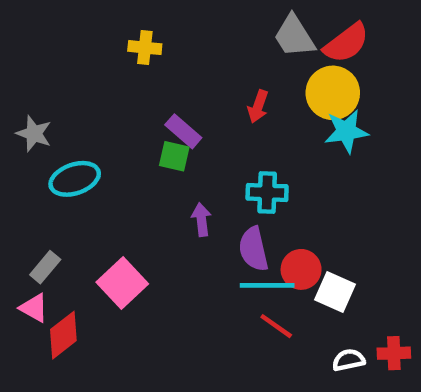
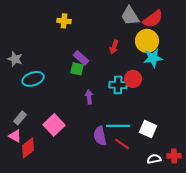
purple semicircle: (254, 249) -> (100, 136), moved
red circle: (301, 269) -> (133, 79), moved

